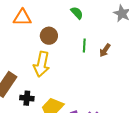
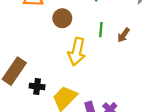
yellow arrow: (42, 64) -> (77, 52), moved

